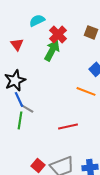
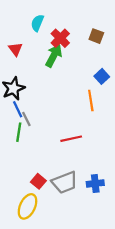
cyan semicircle: (37, 20) -> (37, 23), turned -42
orange line: (86, 91) -> (91, 100), turned 60
gray line: (27, 108) -> (26, 119), turned 32

